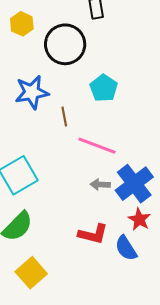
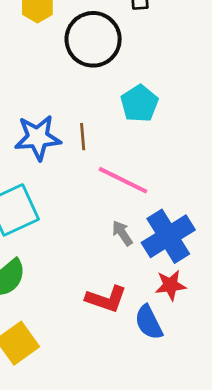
blue star: (32, 92) -> (38, 138), moved
gray arrow: (100, 185) -> (122, 233), turned 48
red star: (139, 219) -> (170, 285), turned 30

